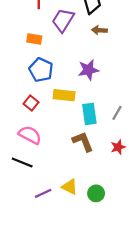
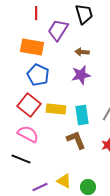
brown arrow: (99, 30) -> (82, 52), moved
orange rectangle: (34, 39) -> (32, 47), size x1.6
yellow rectangle: (64, 95) -> (56, 109), moved
red square: (31, 103) -> (29, 105), size x1.6

